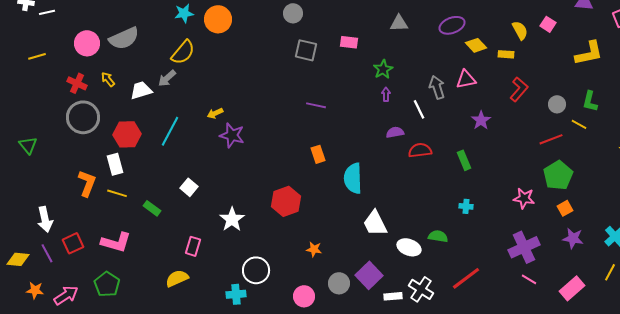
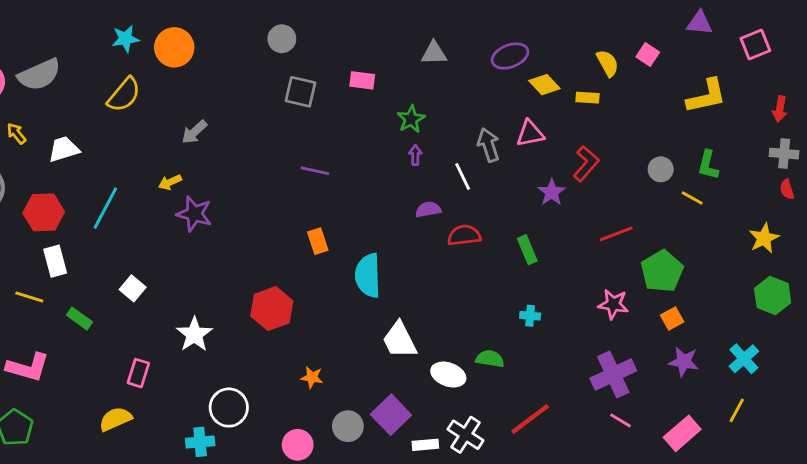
gray arrow: (167, 78) -> (194, 132), moved
red L-shape: (519, 89) -> (586, 164), moved
red line: (551, 139) -> (616, 234), moved
white rectangle: (115, 164) -> (55, 261), moved

